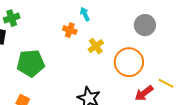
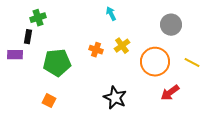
orange cross: (70, 30) -> (96, 50), moved
yellow line: (166, 83) -> (192, 63), moved

